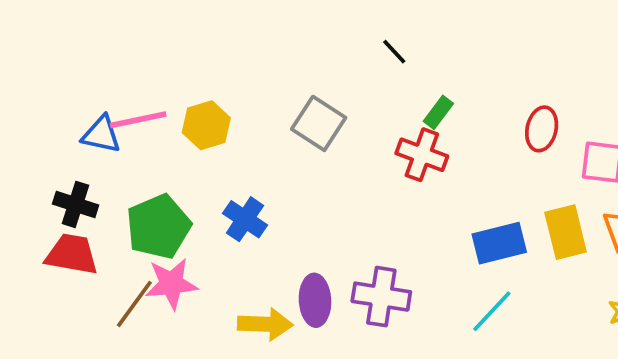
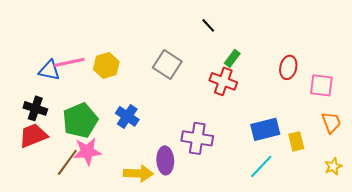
yellow rectangle: (566, 232) -> (296, 141), moved, size x0.7
red trapezoid: (72, 254) -> (33, 135), turned -32
purple cross: (381, 297) -> (197, 138), moved

